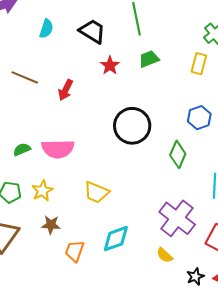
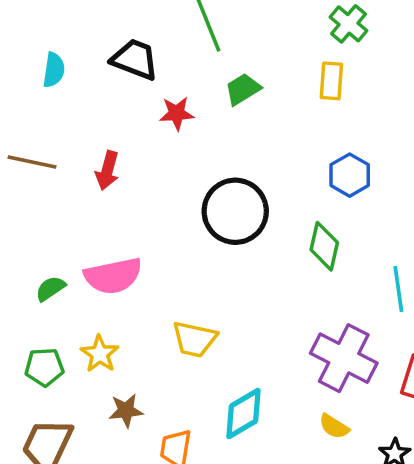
red star: (110, 65) -> (177, 113), turned -30

